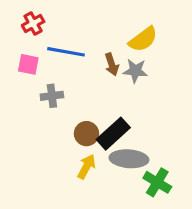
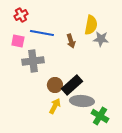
yellow semicircle: (143, 39) -> (91, 25), turned -42
gray star: (135, 71) -> (101, 39), moved
gray cross: (52, 96) -> (33, 61), size x1.5

